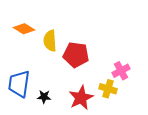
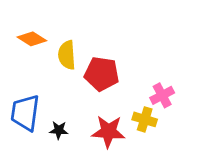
red star: (81, 98) -> (108, 132), turned 30

